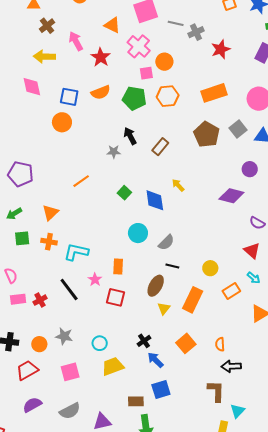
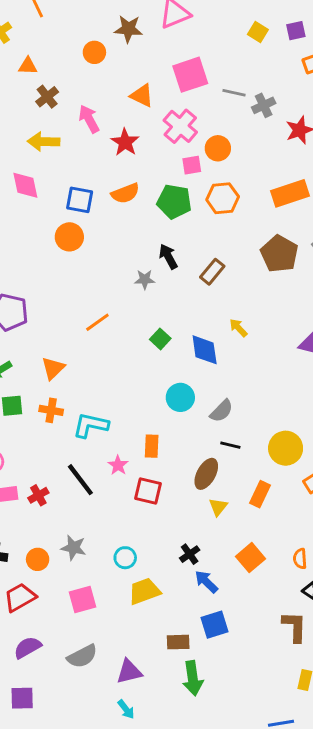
yellow circle: (210, 268) -> (286, 448), size x1.5
orange rectangle: (193, 300) -> (260, 494), size x0.7

